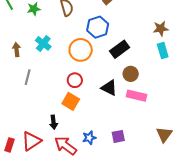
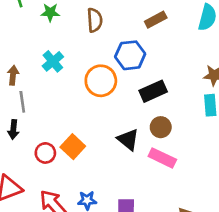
brown arrow: (16, 50) -> (13, 75), moved
gray line: (28, 77) -> (22, 102), turned -35
red circle: (75, 80) -> (45, 153), moved
black arrow: (54, 122) -> (13, 129), moved

